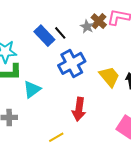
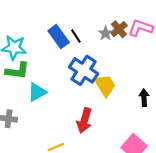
blue cross: (72, 63) -> (84, 70), turned -36
yellow trapezoid: (109, 77) -> (105, 85), moved

